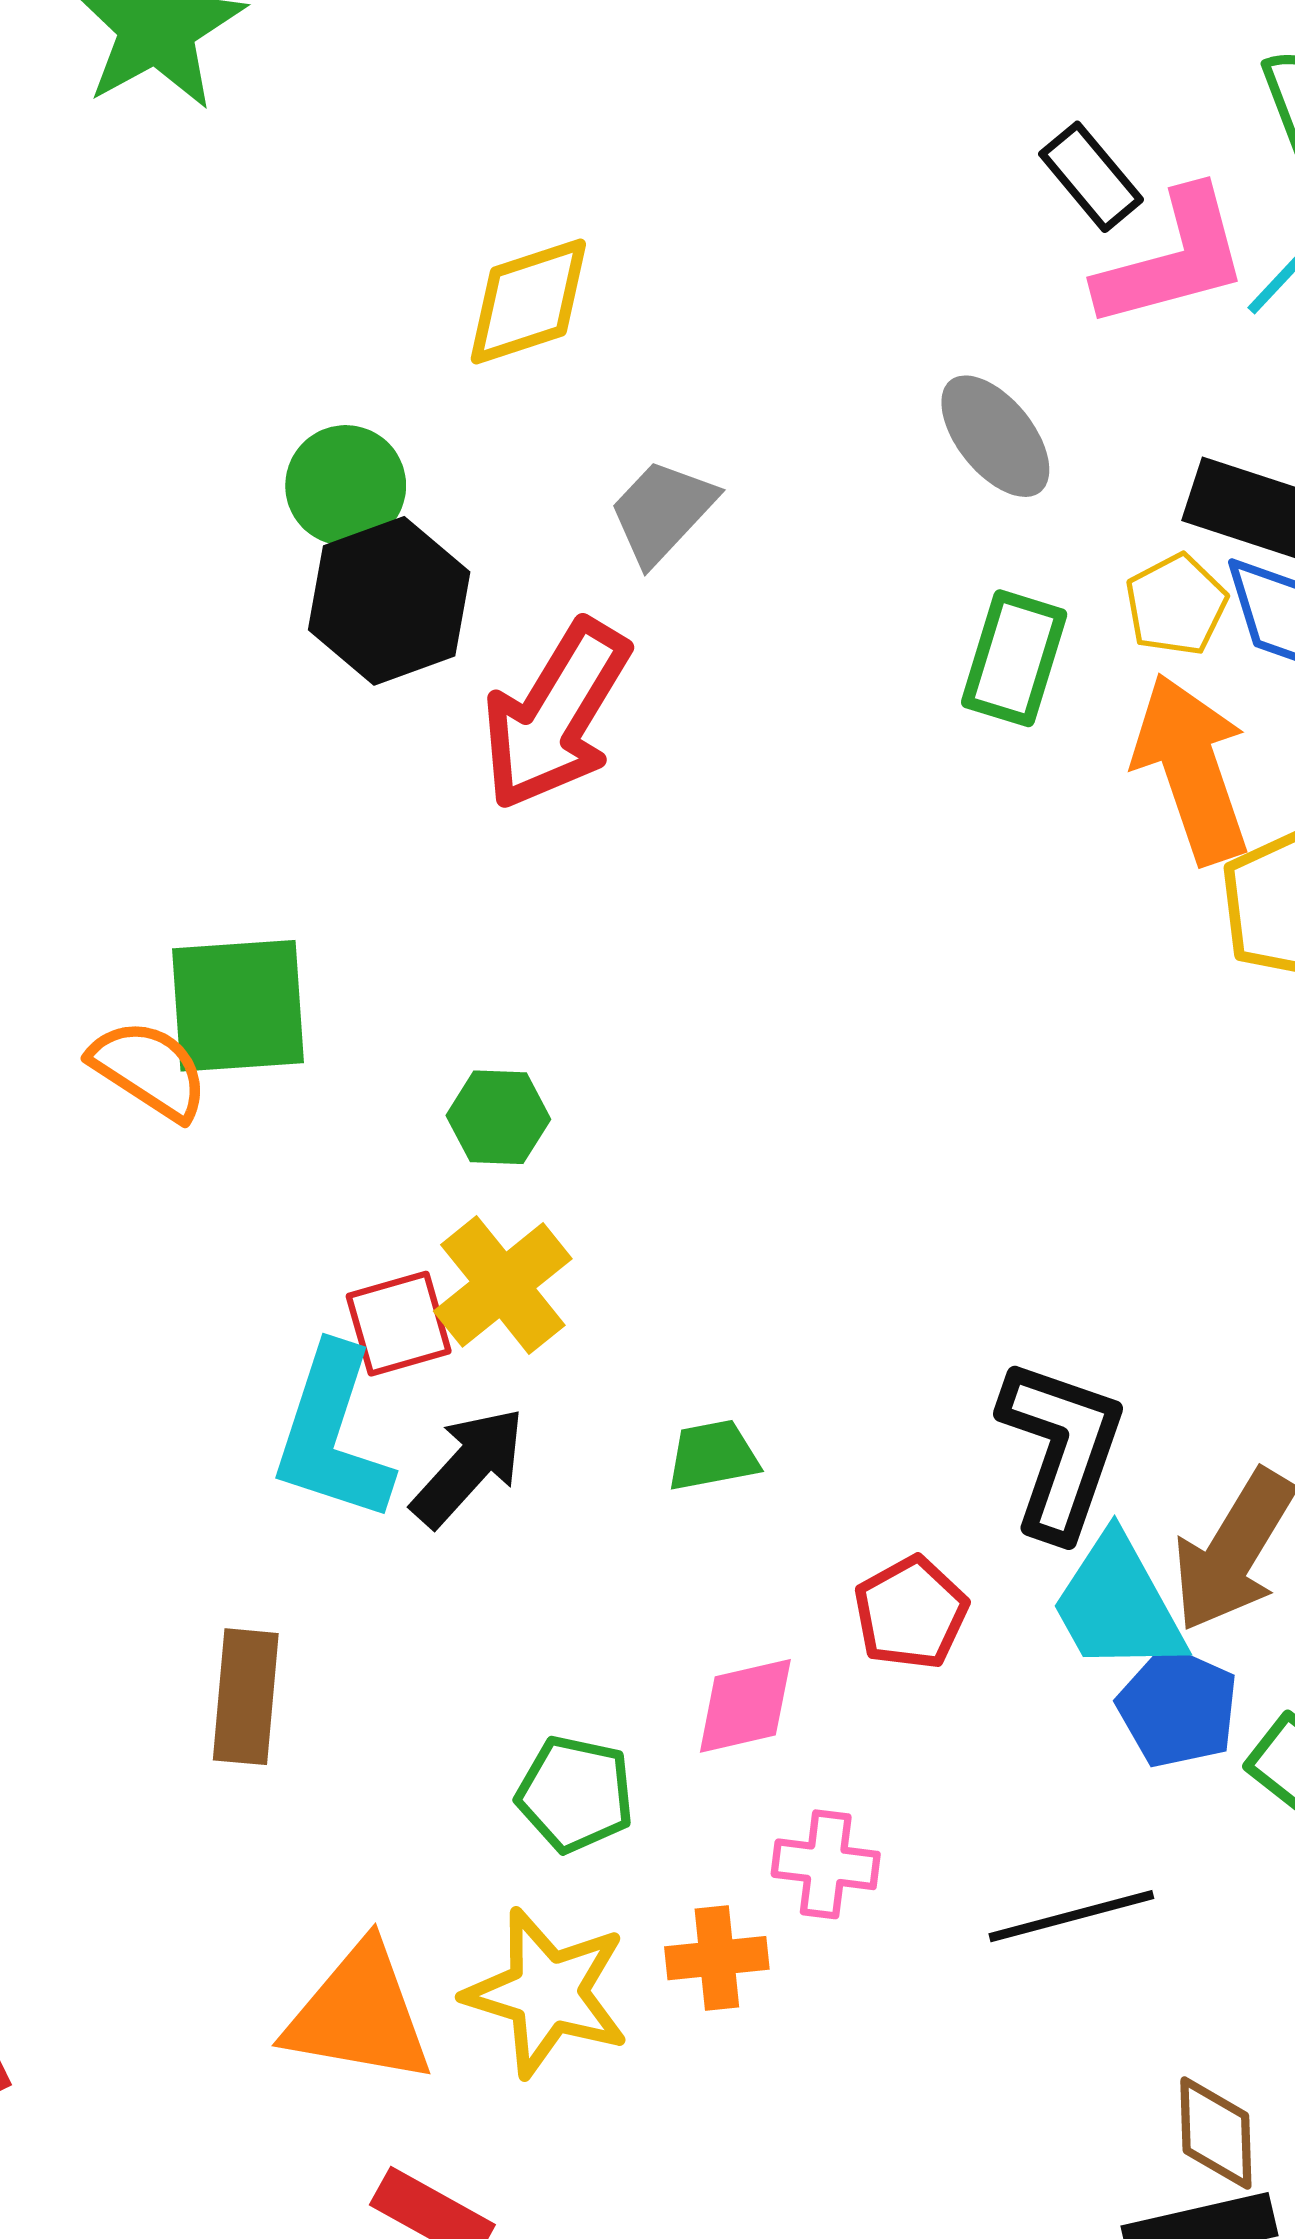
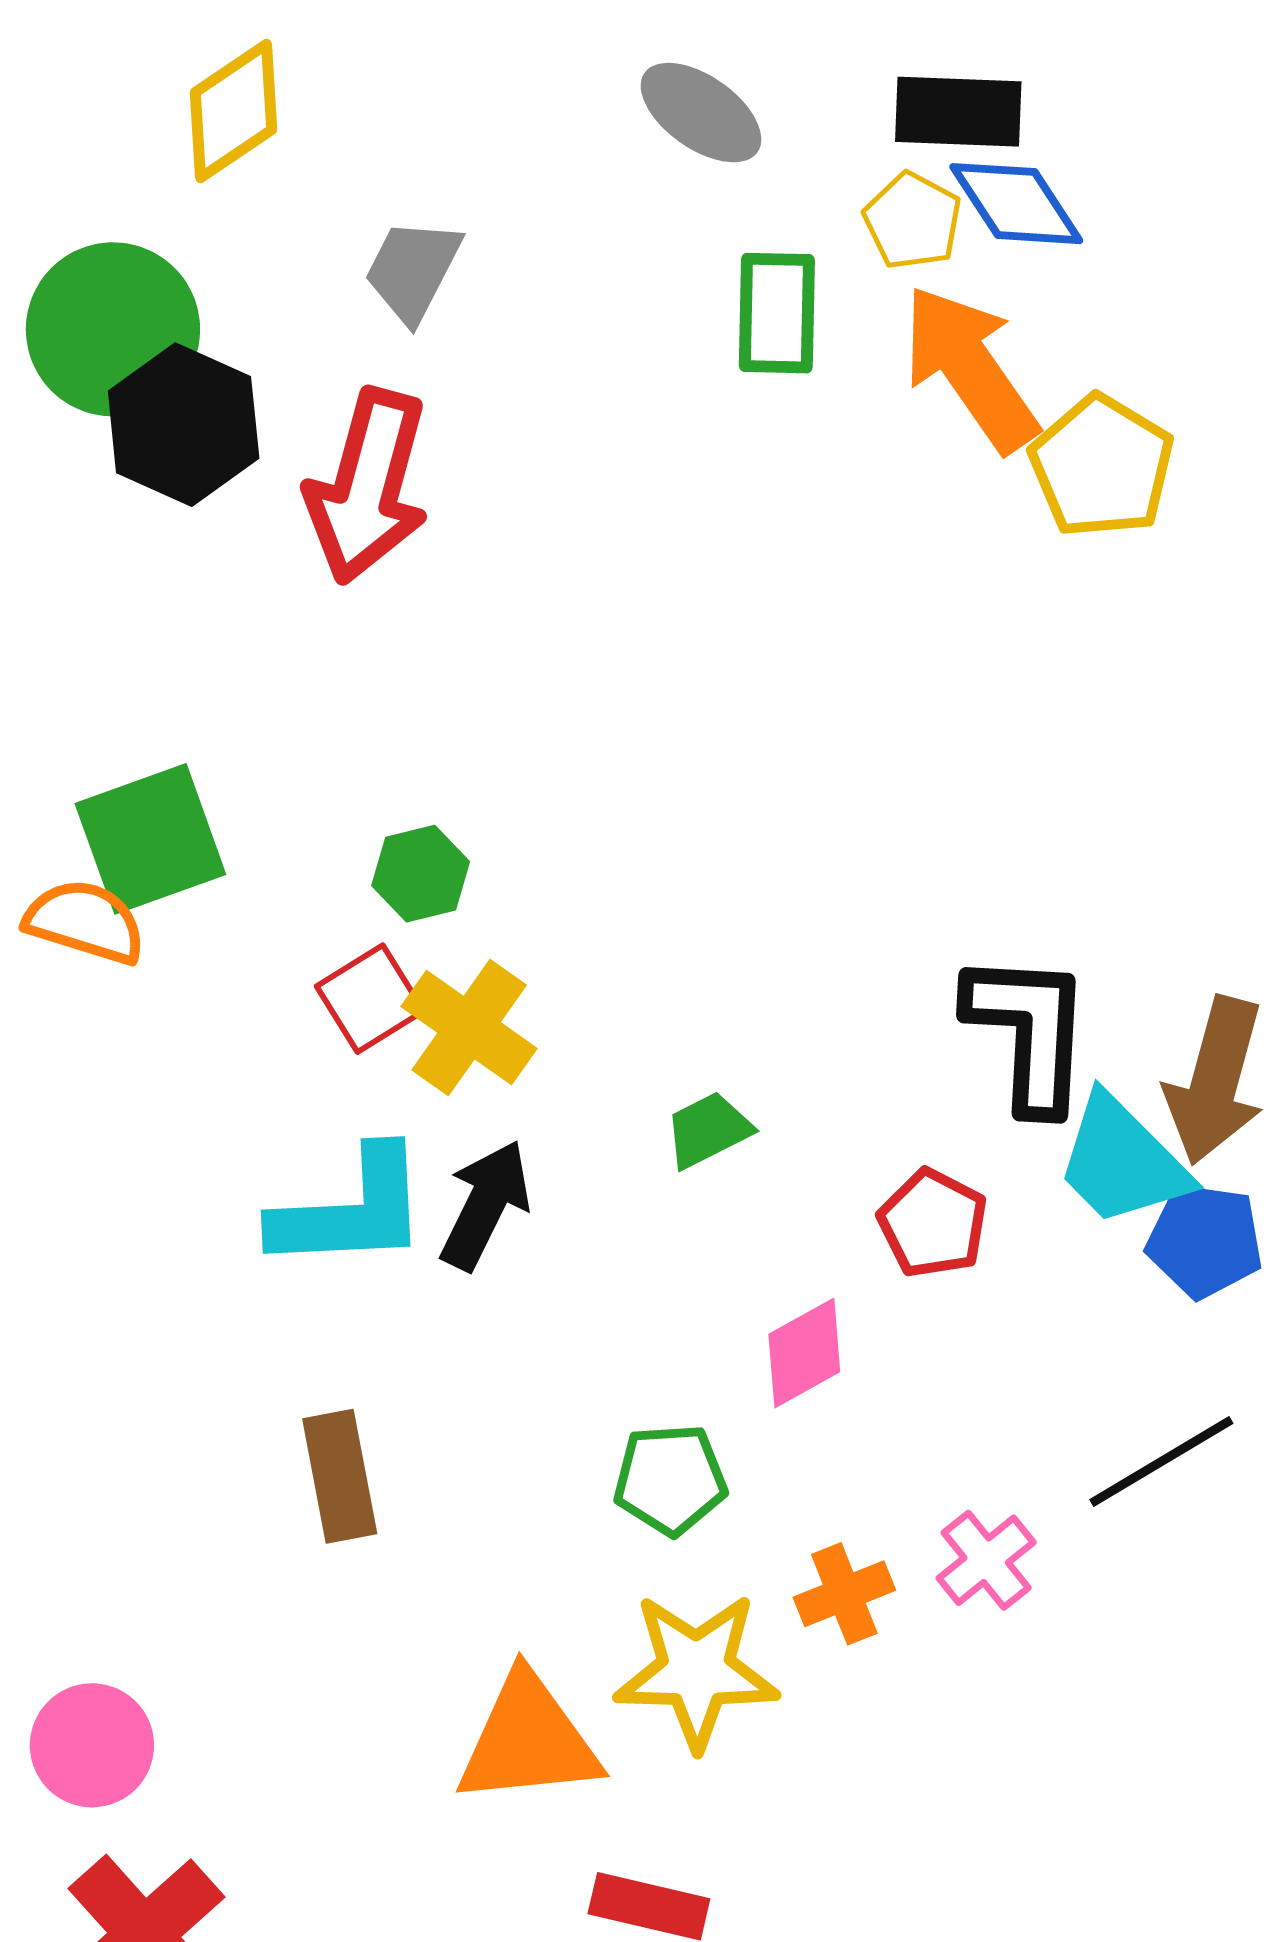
green circle: (346, 485) -> (113, 329), size x1.5
red square: (399, 1324) -> (370, 999), moved
cyan L-shape: (333, 1434) -> (351, 1210), turned -95
pink cross: (826, 1864) -> (986, 1560), moved, turned -30

